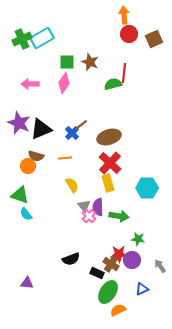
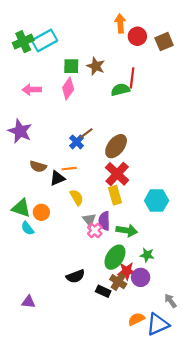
orange arrow: (124, 15) -> (120, 23), moved
black triangle: (41, 129) -> (57, 178), moved, size x0.7
brown ellipse: (109, 137) -> (116, 146), turned -35
orange circle: (28, 166) -> (41, 212), moved
gray arrow: (160, 266) -> (170, 301), moved
blue triangle: (142, 289) -> (158, 324), moved, size x1.6
green ellipse: (108, 292) -> (115, 257), moved
orange semicircle: (118, 310) -> (136, 319), moved

